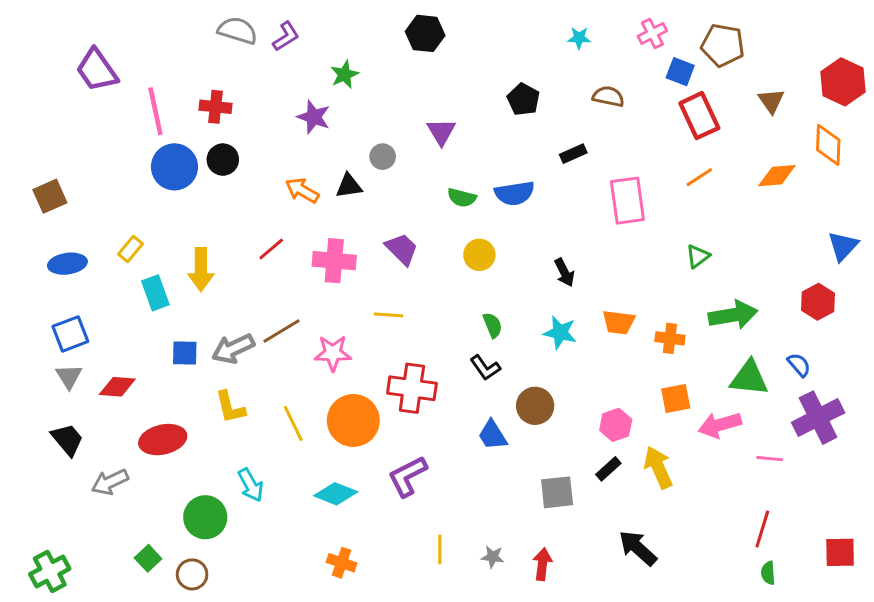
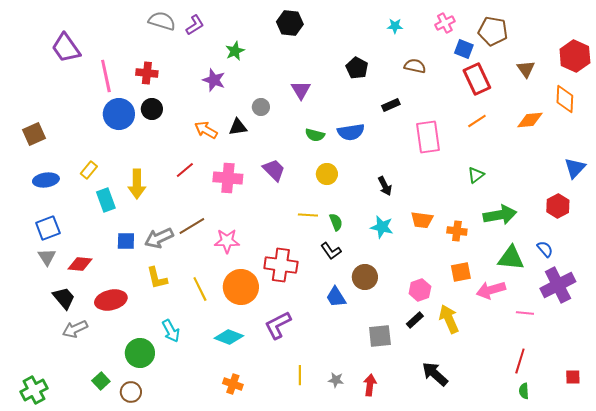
yellow line: (388, 315) -> (308, 215), moved
black trapezoid: (67, 440) -> (64, 298), moved
red square: (840, 552) -> (573, 377), size x0.7

